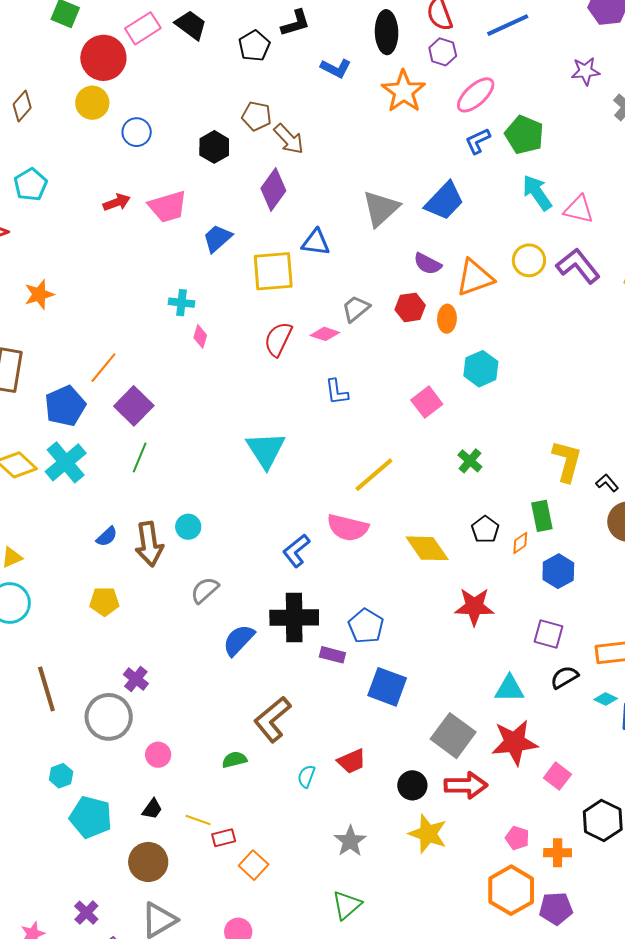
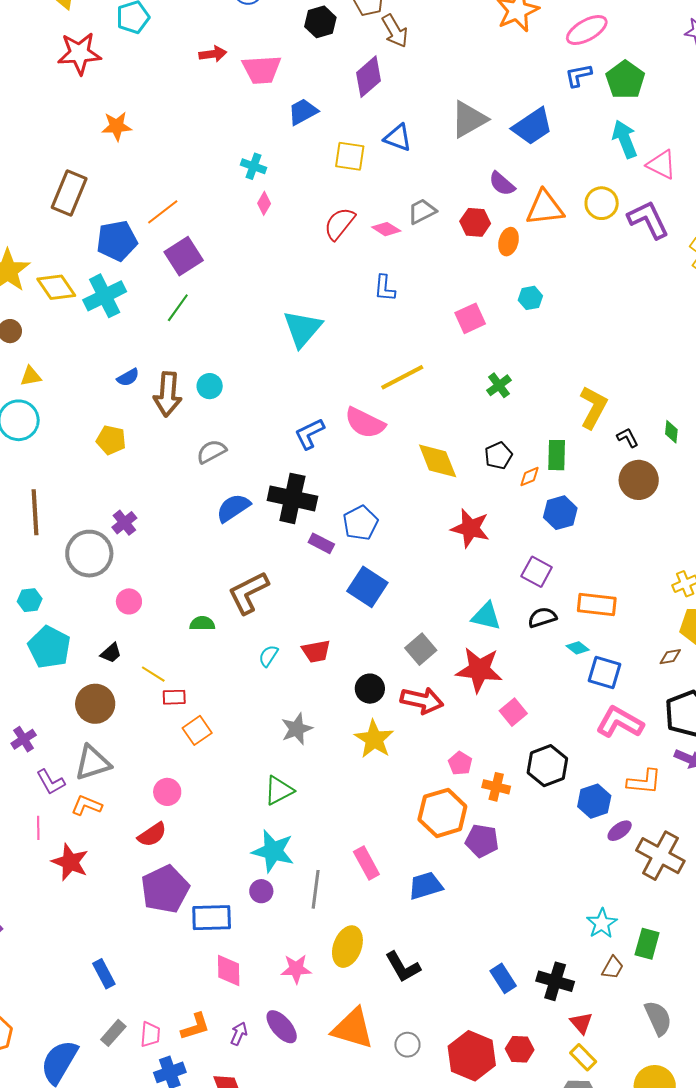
yellow square: (273, 271) -> (350, 156), size x0.7
cyan hexagon: (481, 369) -> (530, 298), size x0.7
gray square: (453, 736) -> (421, 649), size x0.7

